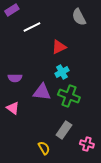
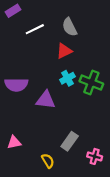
gray semicircle: (79, 17) -> (70, 27), moved
purple semicircle: (15, 78) -> (16, 85), size x1.5
green cross: (69, 96) -> (91, 83), moved
pink triangle: (13, 108) -> (14, 142), moved, turned -48

